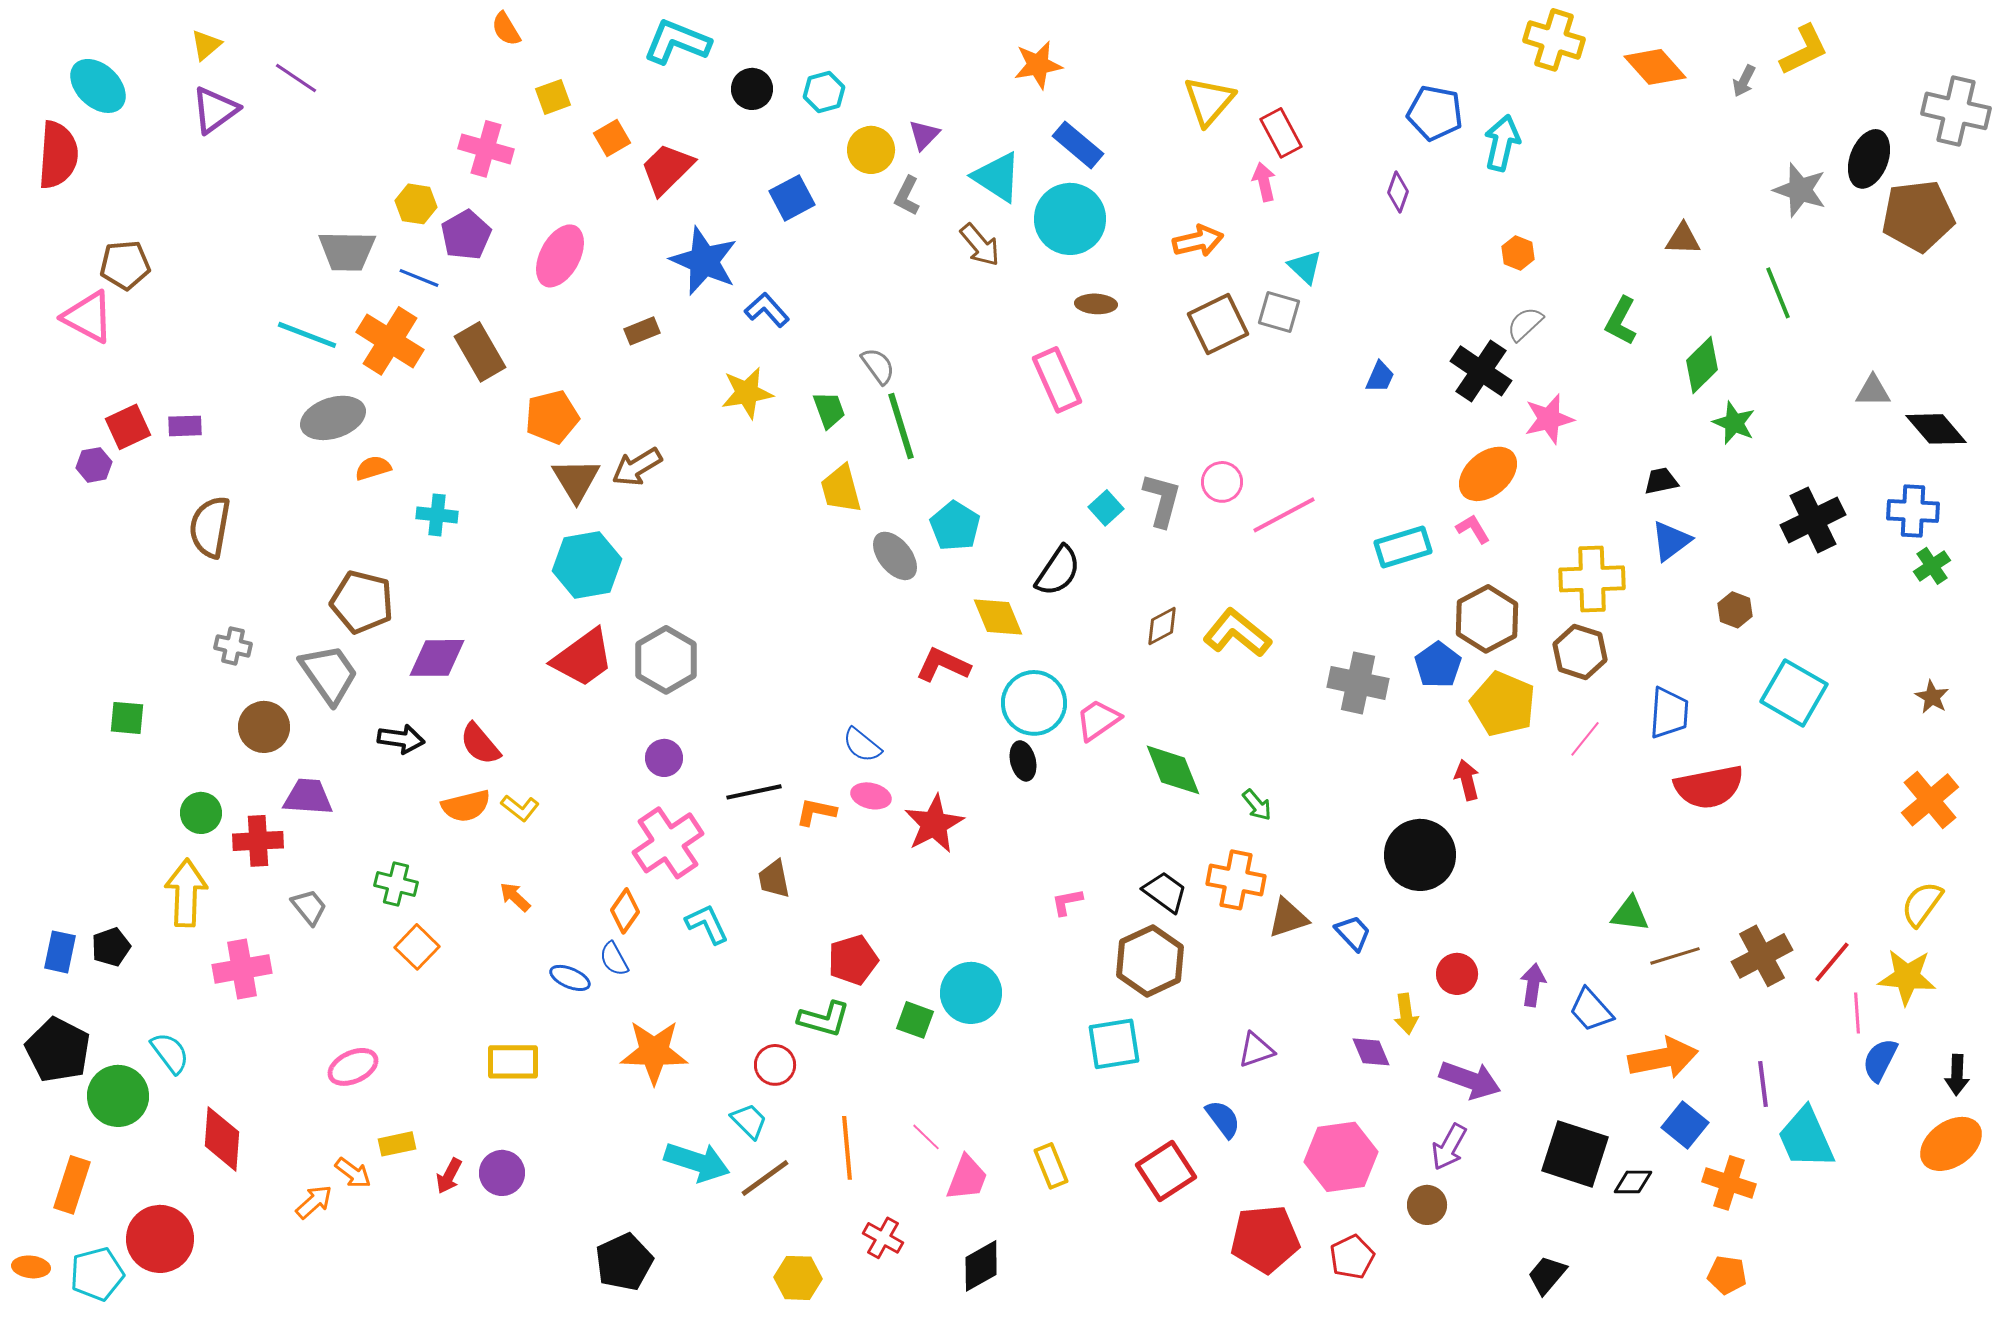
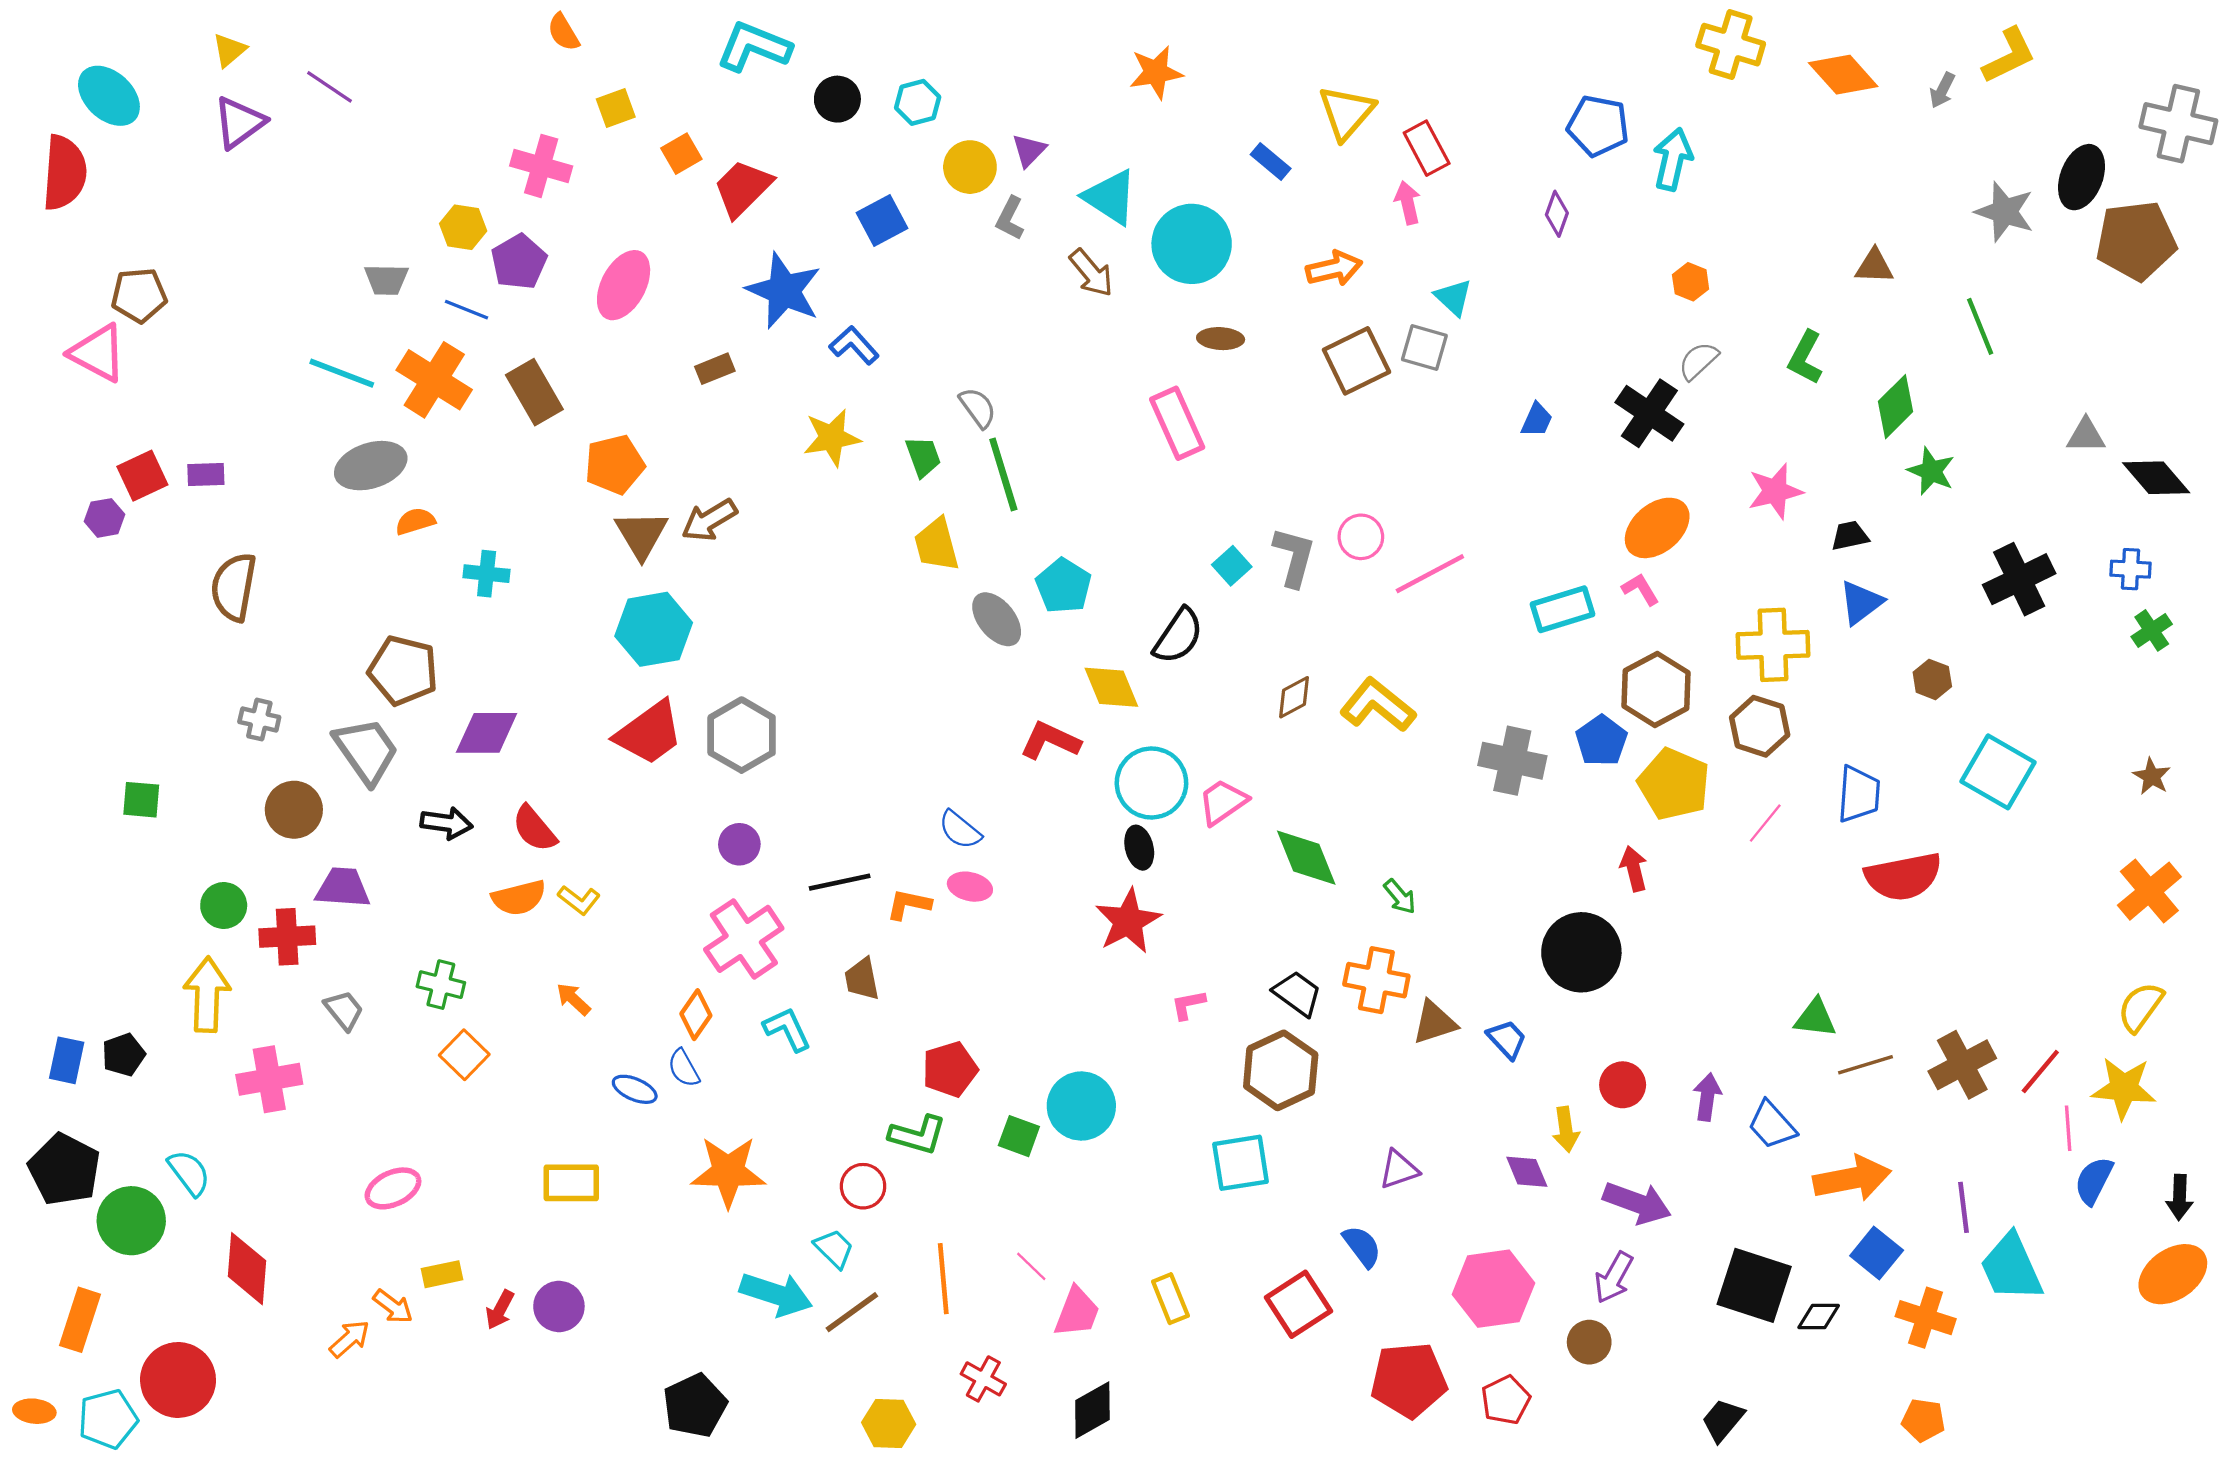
blue rectangle: (1078, 145) -> (1271, 161), moved, size x0.7
gray trapezoid: (347, 251) -> (386, 280), size x0.7
pink star: (1549, 419) -> (1775, 491), moved
blue cross: (1913, 511) -> (2131, 569), size x0.7
red star: (934, 824) -> (1128, 921), moved

